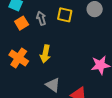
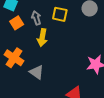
yellow arrow: (45, 54) -> (42, 38), moved
gray triangle: (53, 85) -> (37, 72), moved

